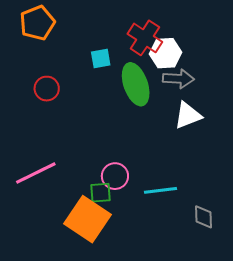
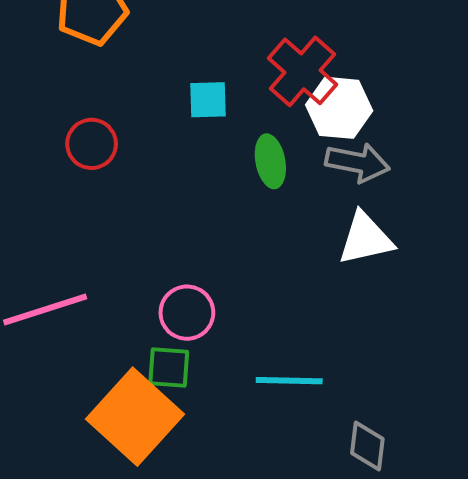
green ellipse: (136, 84) -> (270, 161), size x0.6
pink circle: (115, 176) -> (187, 313), moved

